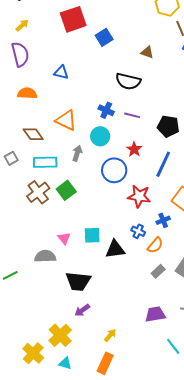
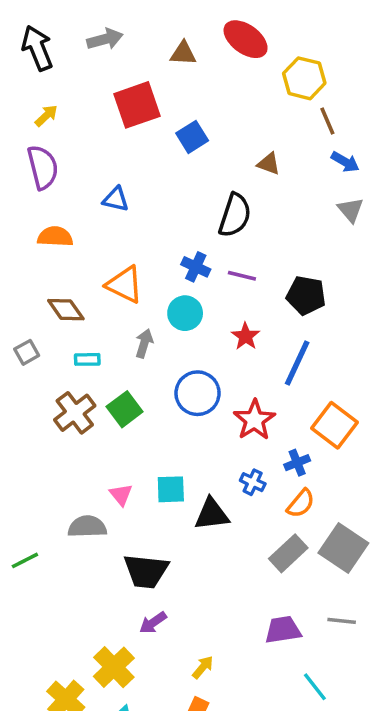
black semicircle: (128, 81) -> (235, 215), turned -85
cyan rectangle: (45, 162) -> (87, 359), size x0.6
blue circle: (114, 170) -> (197, 393), moved
red star: (139, 196) -> (254, 420), turned 30
orange semicircle: (155, 245) -> (301, 504), moved
gray rectangle: (158, 271) -> (288, 553), size x1.5

